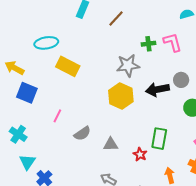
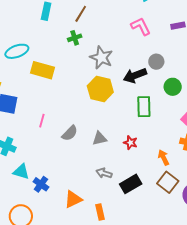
green cross: (148, 44) -> (75, 38), moved
gray star: (128, 65) -> (101, 58), turned -30
green rectangle: (159, 139) -> (144, 107), moved
cyan triangle: (27, 162) -> (21, 172), turned -36

